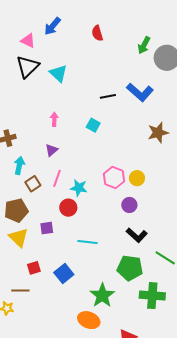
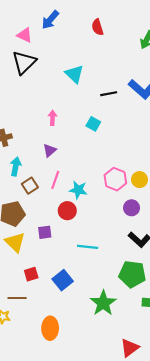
cyan triangle: (58, 73) -> (74, 74), moved
orange ellipse: (89, 320) -> (50, 328), moved, turned 70

